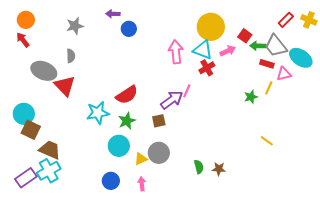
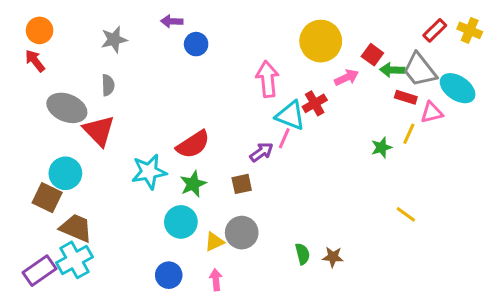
cyan triangle: (203, 50) -> (290, 116), moved
purple arrow: (172, 100) -> (261, 152), size x0.7
cyan circle: (24, 114) -> (65, 173), moved

